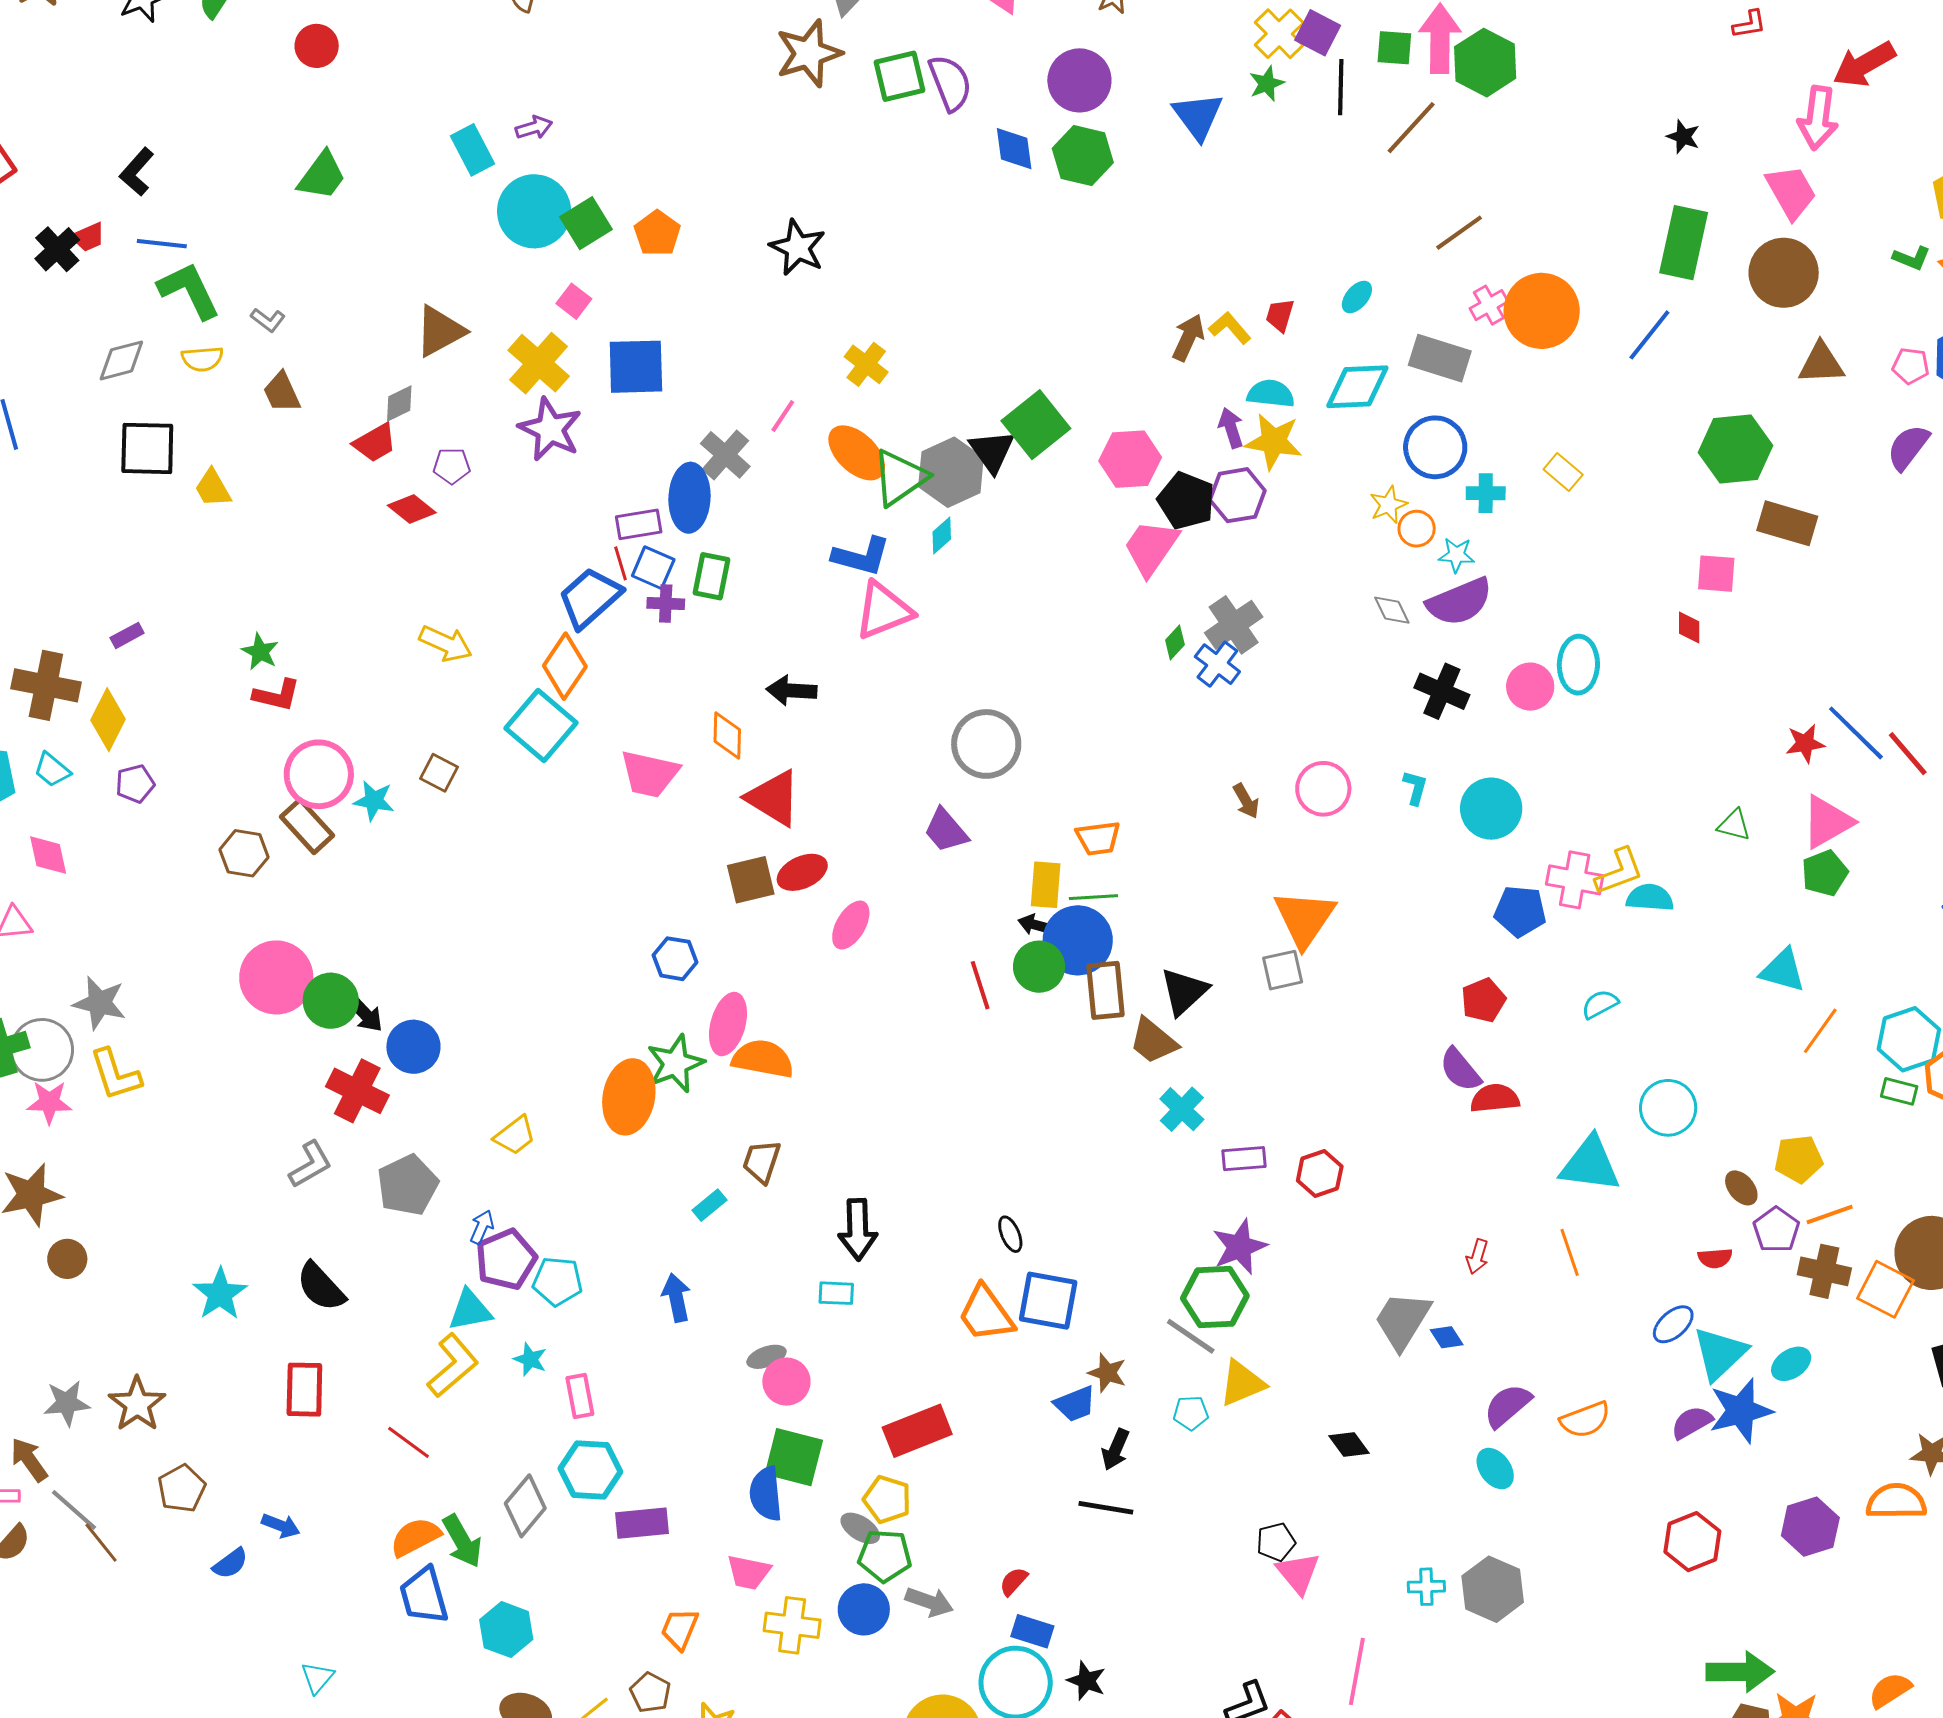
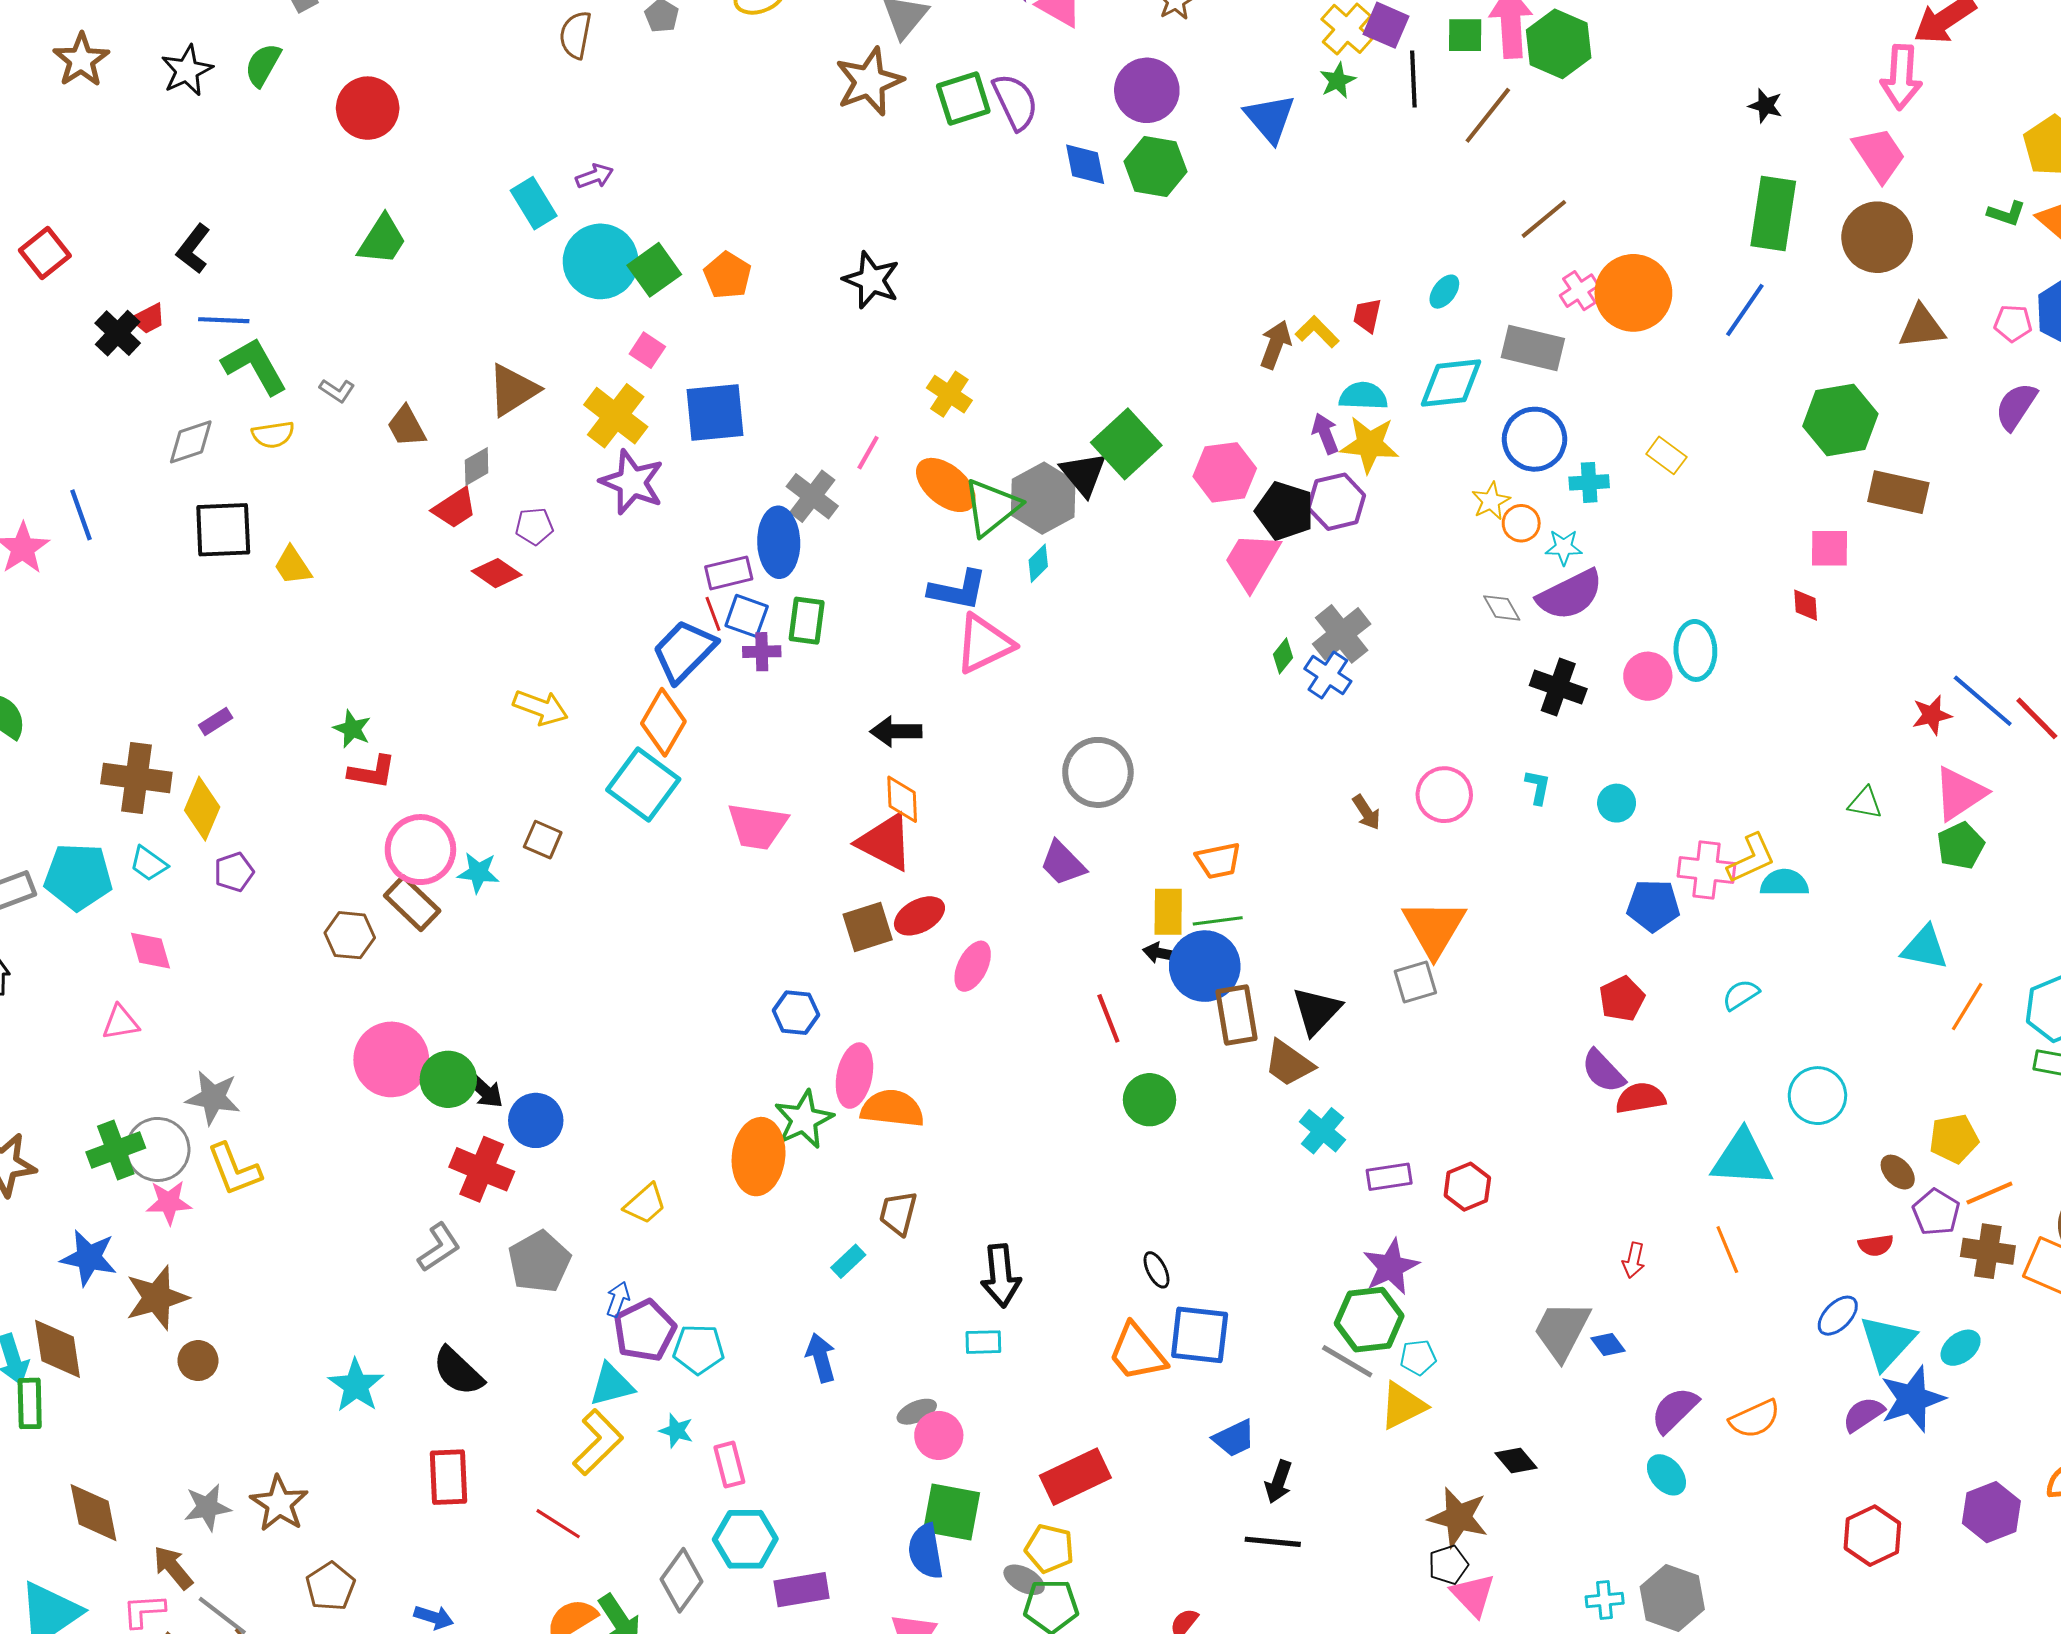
red circle: (317, 46) -> (368, 108), size x1.4
brown trapezoid: (282, 392) -> (406, 426), moved
orange diamond: (727, 736) -> (902, 799), moved
cyan circle: (1491, 809) -> (1617, 803), size x0.6
green circle: (1039, 967) -> (1150, 1100), moved
brown star: (1107, 1373) -> (1458, 1517), moved, size x1.5
cyan pentagon: (1191, 1413) -> (1418, 1357), moved

